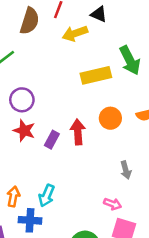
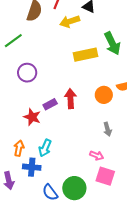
orange circle: (110, 118) -> (104, 95), moved
red star: (24, 131) -> (32, 117), moved
purple rectangle: (52, 140) -> (50, 104), turned 32

